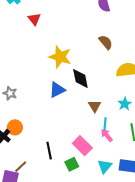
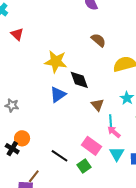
red triangle: (34, 19) -> (17, 34), moved
black line: (49, 151) -> (59, 156), turned -36
cyan triangle: (105, 166) -> (117, 154), moved

